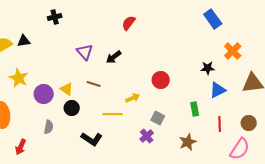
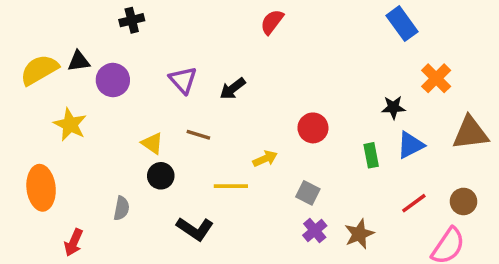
red semicircle: (129, 23) -> (272, 22), moved
purple circle: (44, 94) -> (113, 80), moved
green rectangle: (195, 109) -> (371, 155), moved
red line: (220, 124) -> (414, 203), turned 56
purple cross: (147, 136) -> (315, 231), moved

